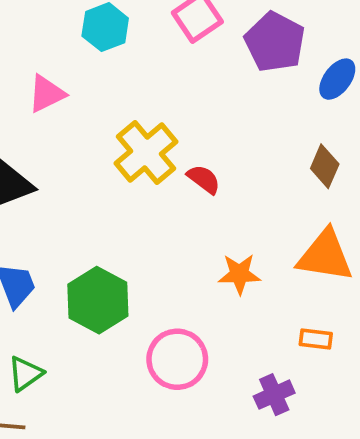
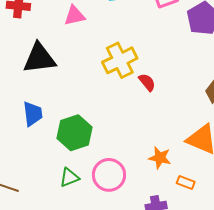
orange star: (239, 274) -> (160, 158), moved
green triangle: (25, 374) -> (69, 177), moved

